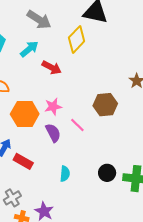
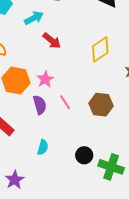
yellow diamond: (77, 39) -> (100, 49), moved
brown hexagon: (105, 105) -> (101, 105), moved
pink star: (53, 107) -> (45, 79), turned -30

